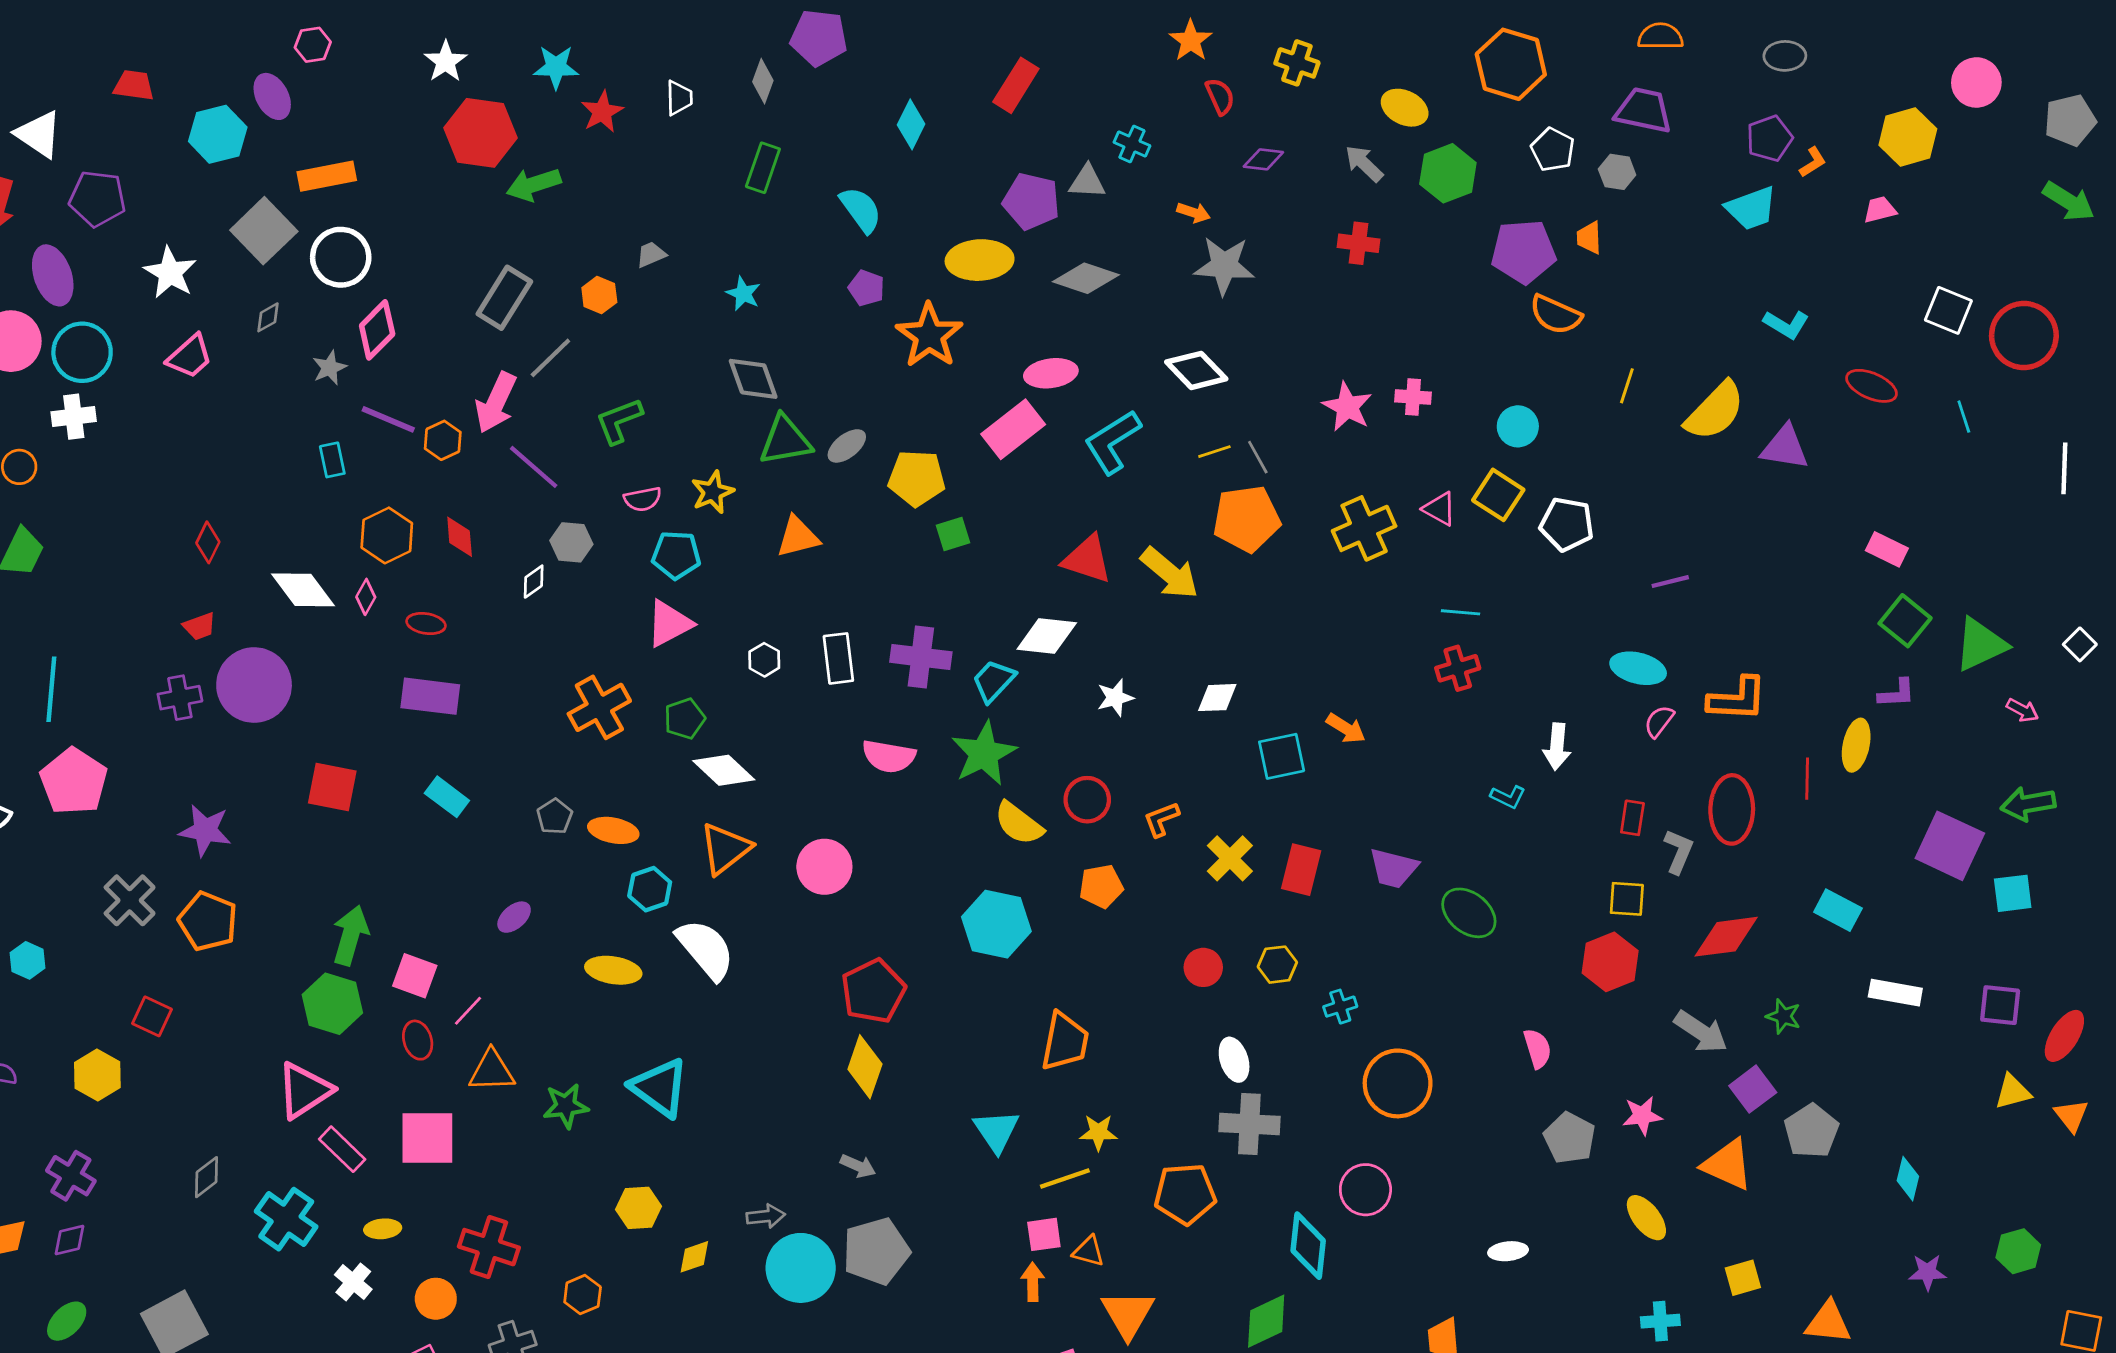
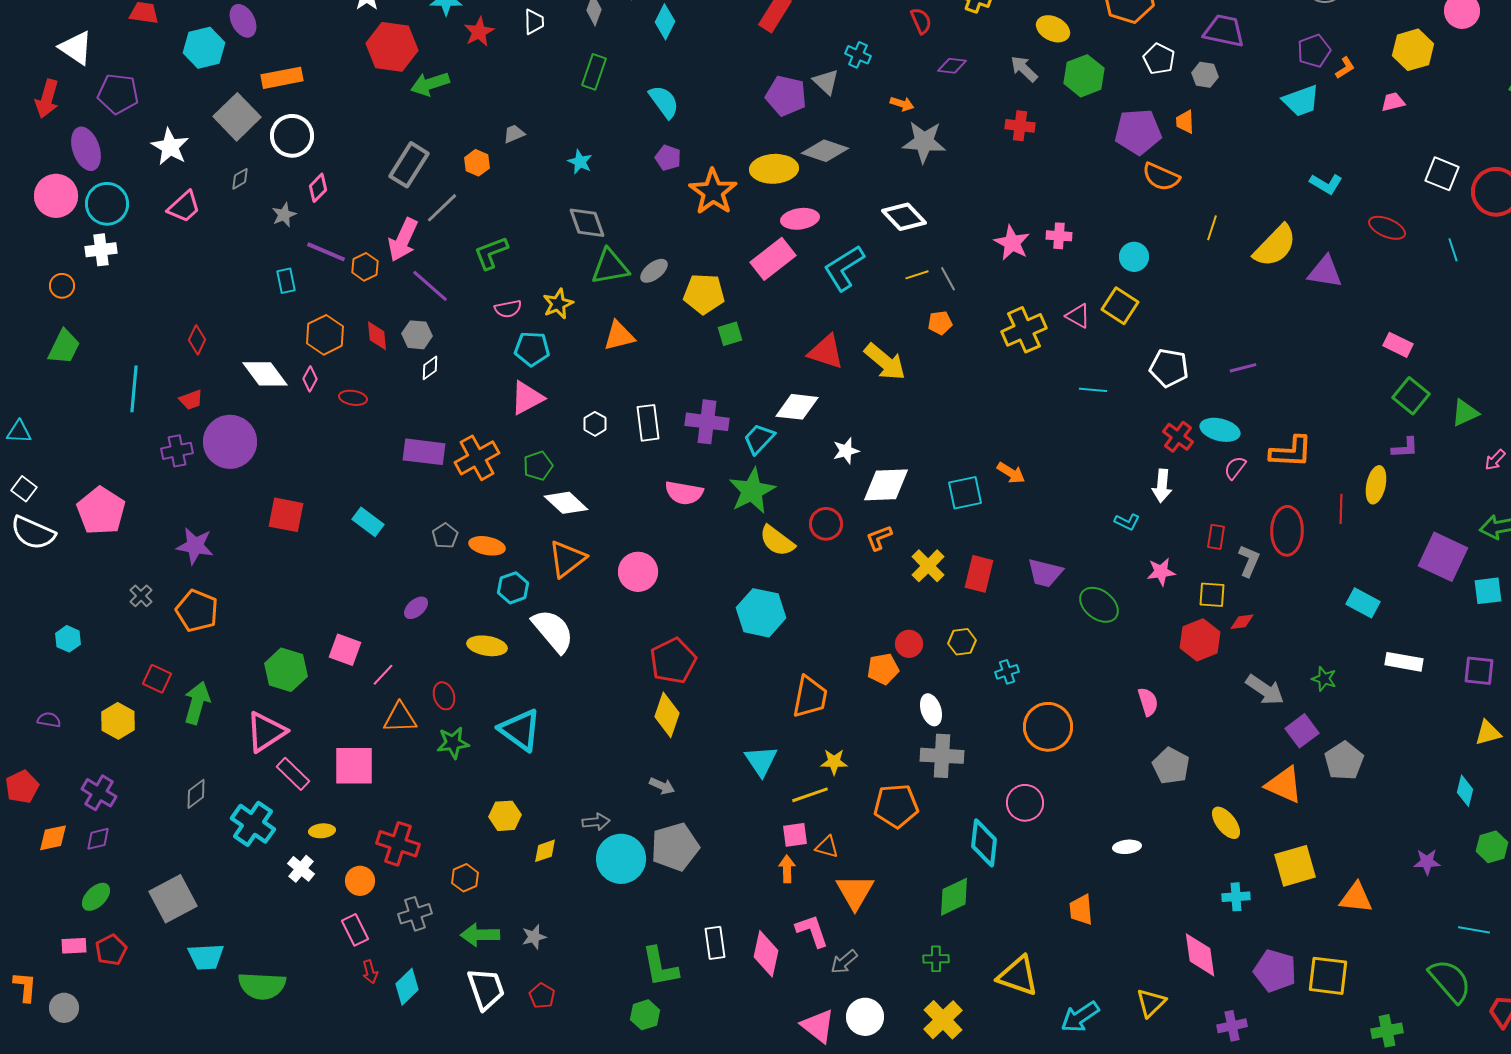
cyan diamond: (911, 124) -> (665, 22), moved
gray triangle: (1087, 182) -> (826, 82), turned 40
yellow ellipse: (980, 260) -> (774, 169), moved
pink diamond: (377, 330) -> (318, 188), size x0.7
orange pentagon: (1247, 519) -> (940, 323), size x0.5
white pentagon: (1567, 524) -> (1169, 368), moved
gray hexagon: (571, 542) -> (417, 335), moved
green triangle: (1981, 644) -> (1465, 413), size x0.7
red cross: (1458, 668) -> (1178, 437), moved, turned -36
cyan line: (51, 689) -> (134, 389), moved
purple rectangle: (430, 696) -> (424, 452), moved
white diamond: (1217, 698) -> (886, 485), moved, size x1.6
pink arrow: (2022, 710) -> (1495, 460), turned 105
orange pentagon: (1101, 886) -> (883, 669), moved
gray cross: (130, 900) -> (141, 596), size x0.6
green arrow: (350, 935) -> (197, 703), moved
red diamond: (1726, 937) -> (1242, 622), moved, size x0.5
red ellipse: (418, 1040) -> (444, 696), moved
pink star: (1642, 1116) -> (1161, 572), moved
cyan diamond: (1908, 1179) -> (1465, 791), moved
yellow square: (1743, 1278) -> (1295, 866), size x1.6

